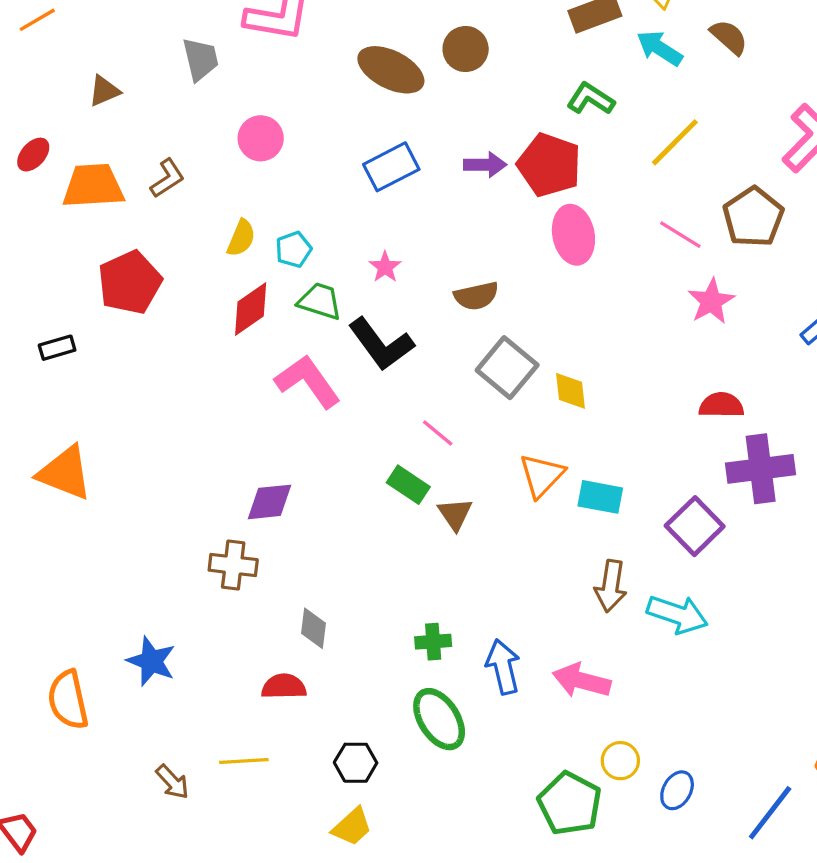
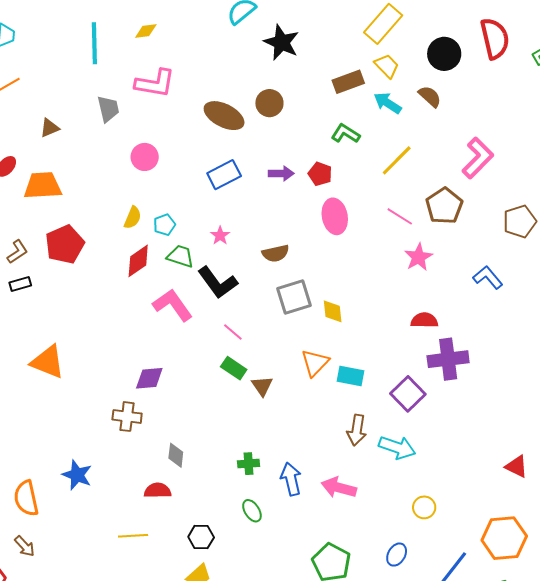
red pentagon: (549, 165) -> (320, 174), size x0.6
brown L-shape: (167, 178) -> (17, 252), moved
gray square: (507, 368) -> (294, 297), turned 33
pink line: (438, 433) -> (233, 332), moved
orange triangle: (65, 473) -> (48, 362), moved
green ellipse: (439, 719) -> (252, 511), size x0.6
yellow circle: (620, 761) -> (424, 507), moved
brown arrow: (172, 782) -> (25, 546), moved

